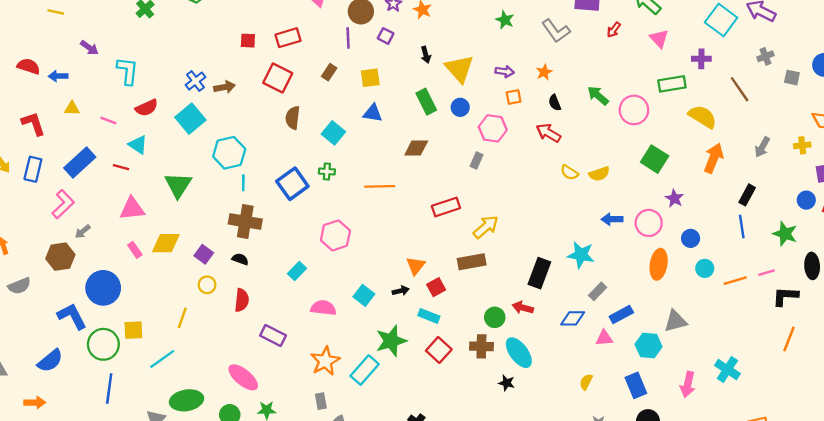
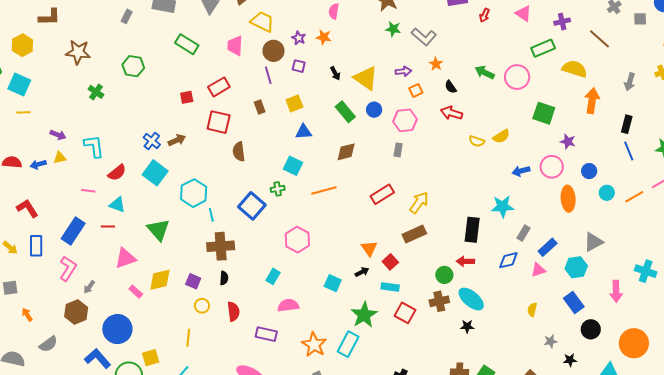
gray L-shape: (556, 31) -> (424, 37), moved
brown rectangle: (329, 72) -> (260, 107), turned -40
yellow triangle: (72, 108) -> (60, 158), moved
cyan square: (333, 133) -> (293, 166), moved
black semicircle: (240, 259) -> (224, 278), turned 88
pink semicircle: (323, 308) -> (288, 305), moved

